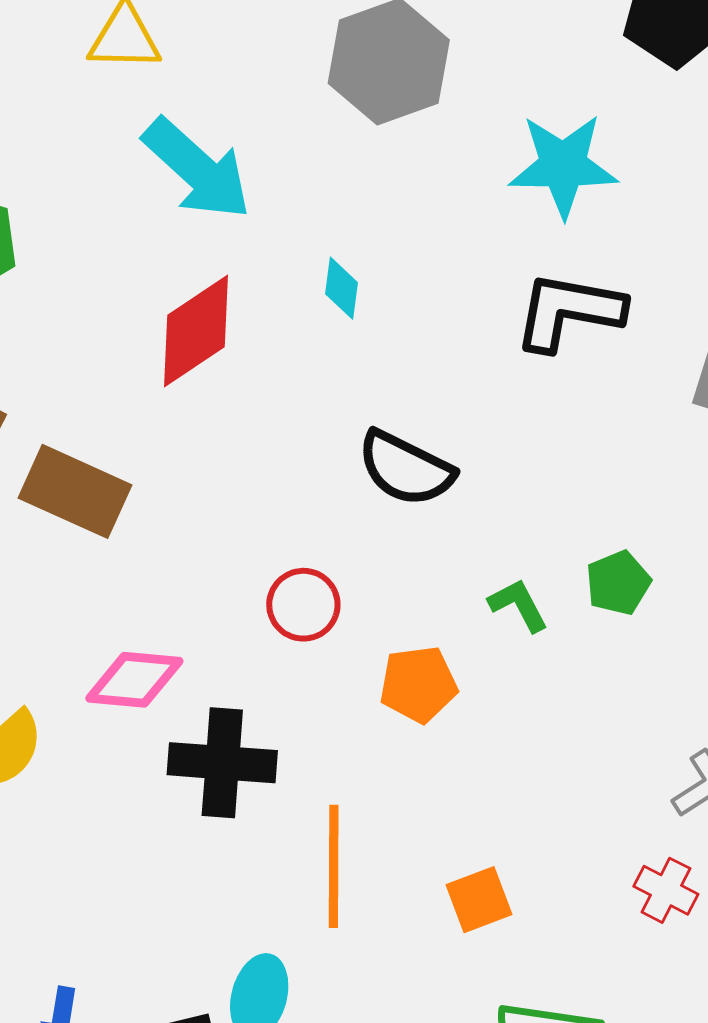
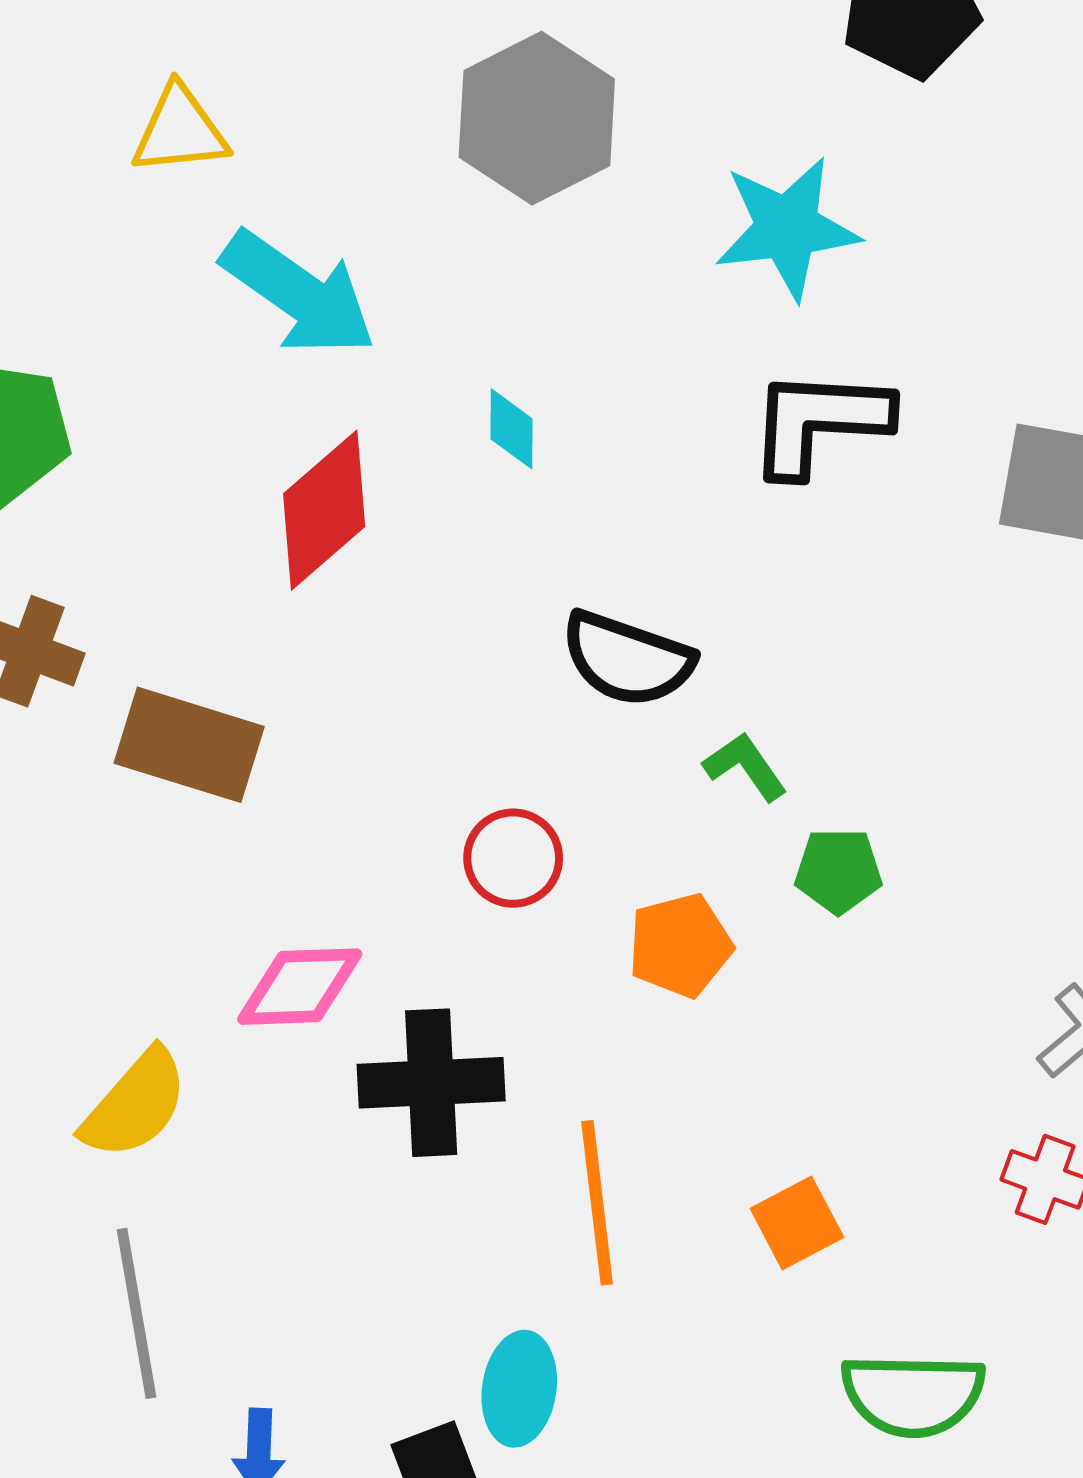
green pentagon: (618, 583) -> (838, 871), moved, turned 30
green L-shape: (518, 605) -> (745, 766), moved

